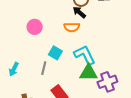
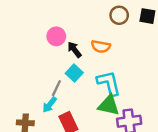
black arrow: (79, 12) -> (74, 50), moved
cyan arrow: (14, 69) -> (50, 105), moved

